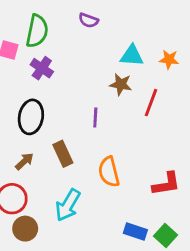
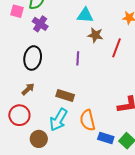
cyan triangle: (132, 56) -> (85, 15), moved
brown rectangle: (63, 154) -> (65, 96), moved, turned -48
orange semicircle: (109, 172) -> (88, 120), moved
brown circle: (25, 229) -> (39, 139), moved

